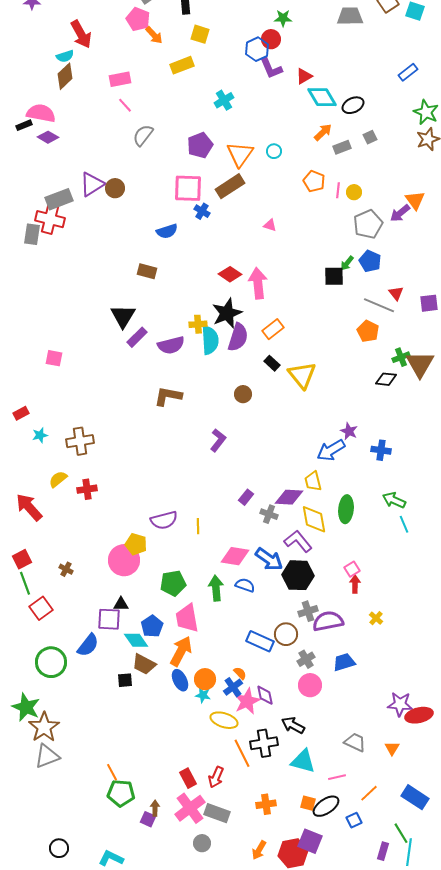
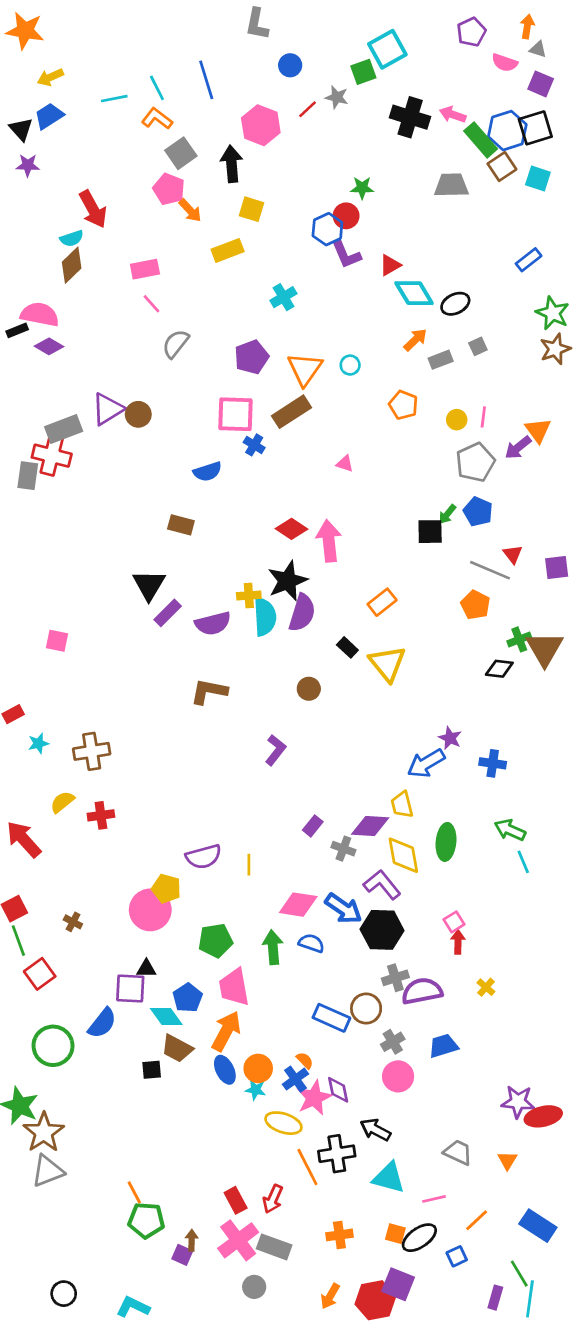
pink line: (338, 190) -> (483, 417), moved
orange rectangle: (273, 329) -> (382, 602), moved

